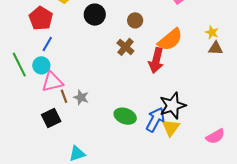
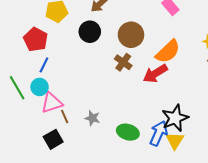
brown circle: (135, 20) -> (131, 35), size x1.6
red arrow: (156, 60) -> (155, 74), turned 50
gray star: (81, 97) -> (92, 118), moved

